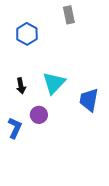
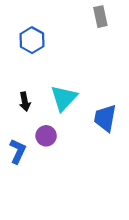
gray rectangle: (69, 15) -> (100, 17), moved

